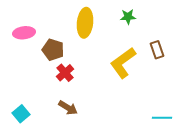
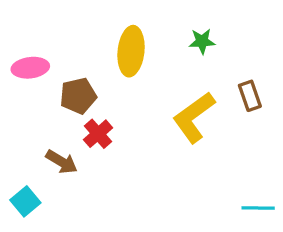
brown pentagon: (53, 50) -> (78, 96), turned -30
brown arrow: (68, 108) -> (62, 162), moved

